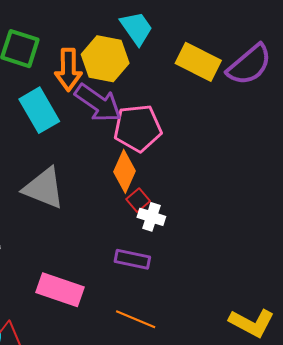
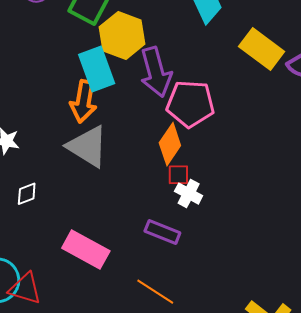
yellow hexagon: (105, 59) -> (122, 35), moved
orange arrow: (68, 70) -> (83, 101), moved
purple arrow: (98, 103) -> (156, 72), turned 30
red square: (138, 200) -> (178, 175), turned 30

